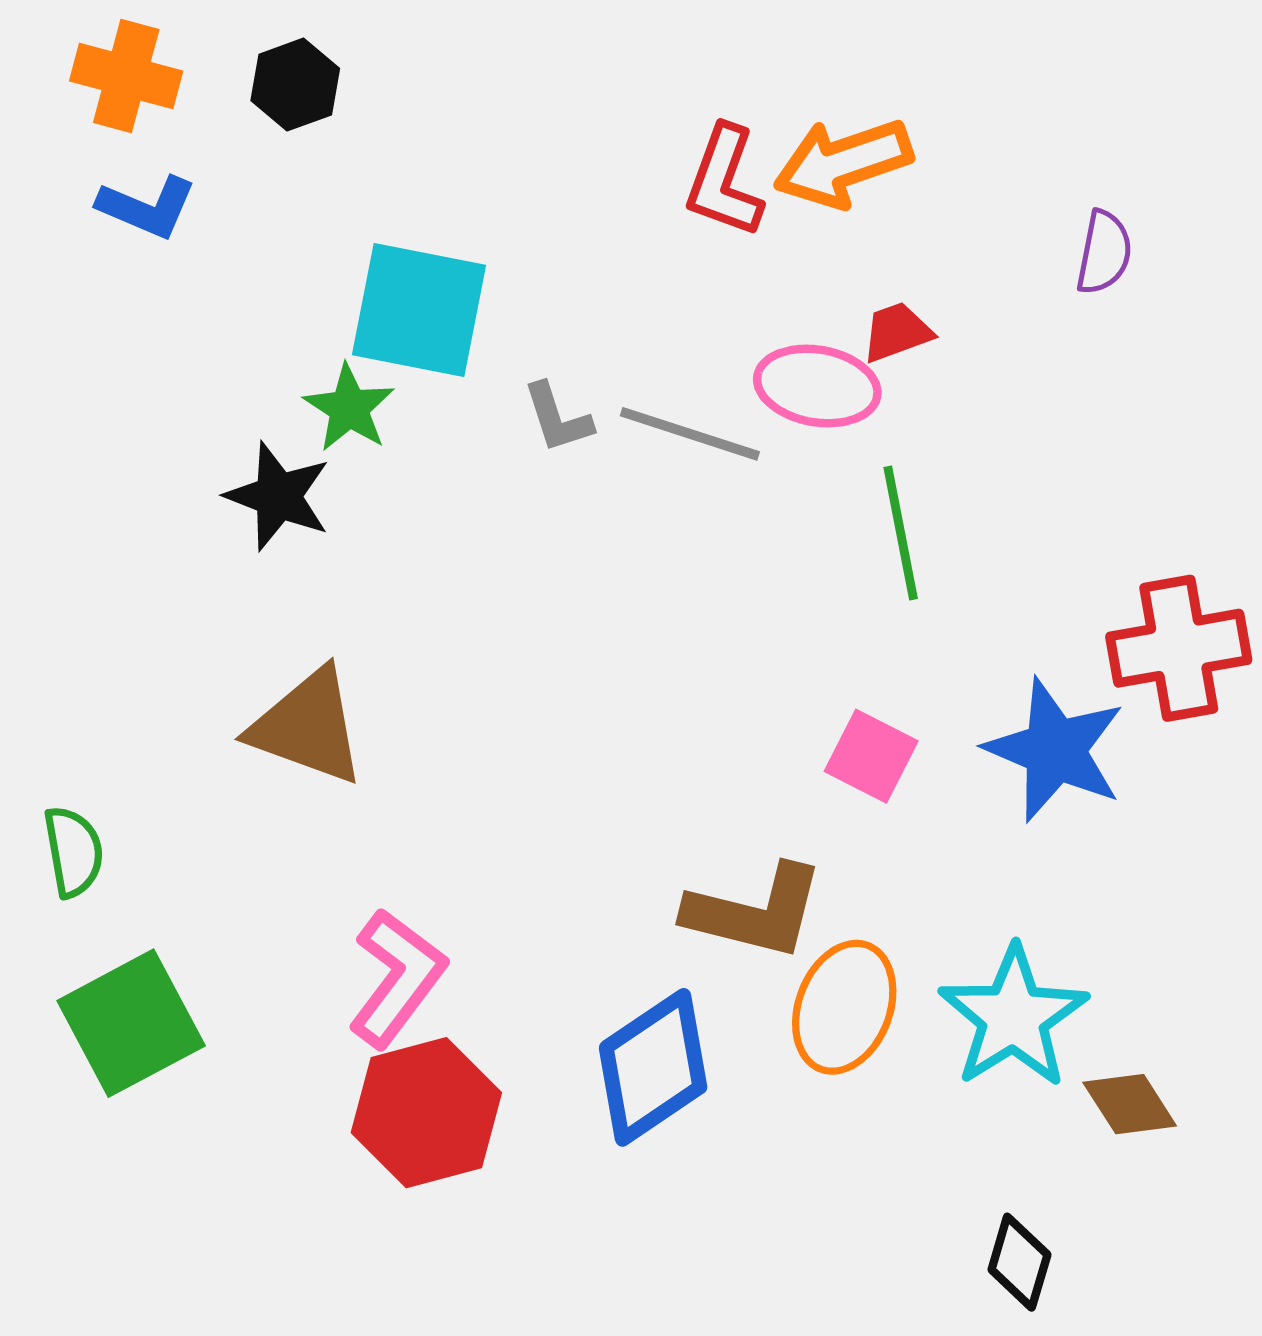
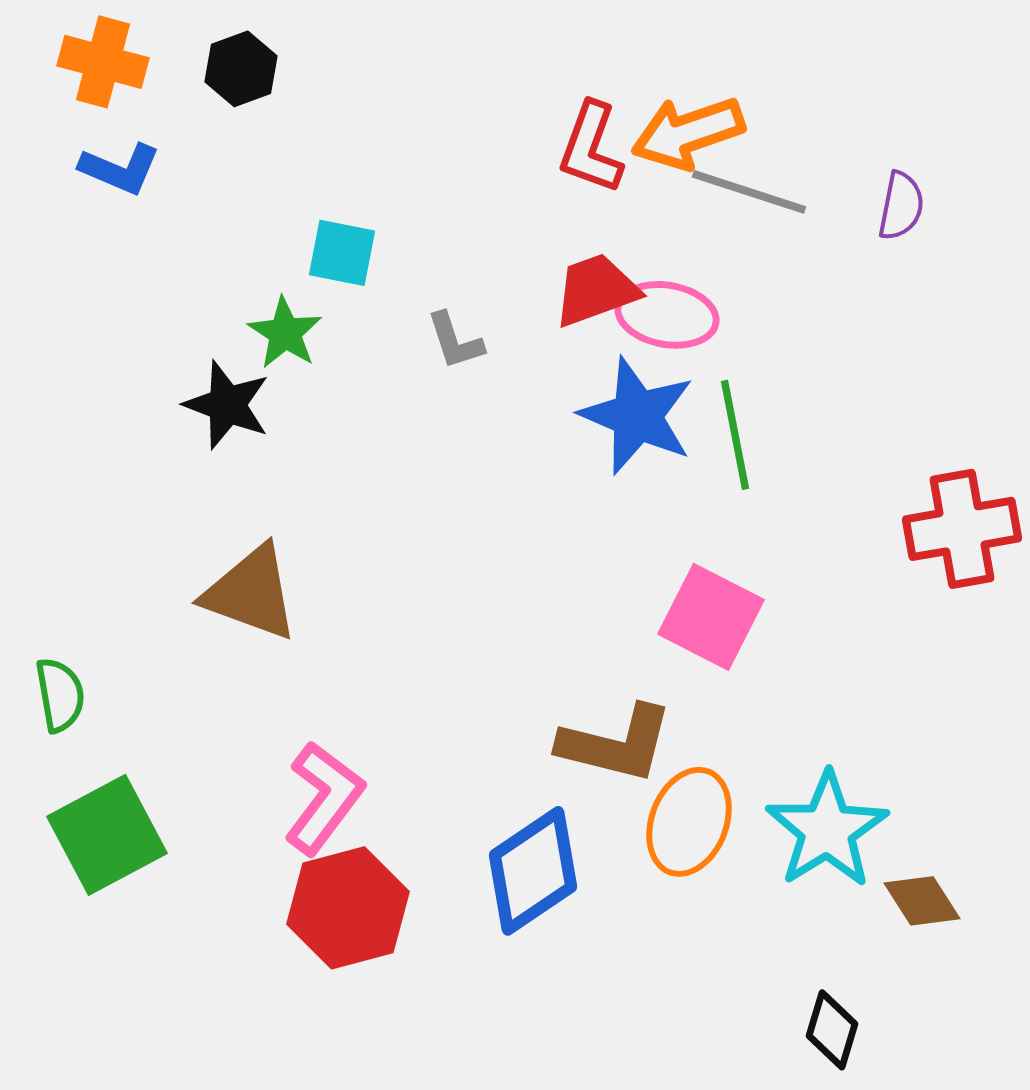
cyan square: (419, 310) -> (342, 253), size x0.6
red trapezoid: (897, 332) -> (596, 290), moved, size x1.5
gray line: (690, 434) -> (749, 192), moved
blue star: (1055, 750) -> (637, 416), moved
pink square: (871, 756) -> (711, 617), size x1.4

